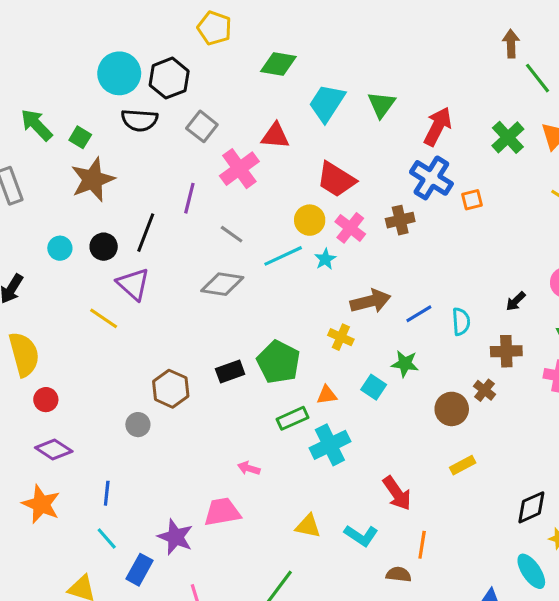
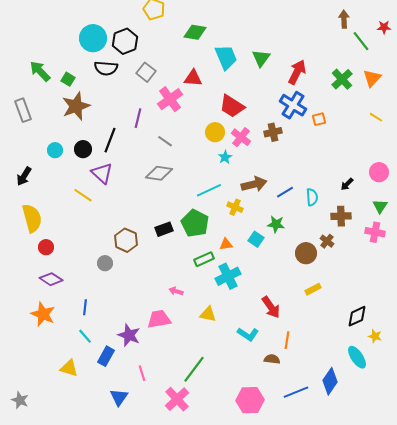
cyan trapezoid: (327, 103) -> (226, 57), turned 124
cyan line: (283, 256) -> (209, 190), moved
yellow triangle: (308, 526) -> (208, 314), moved

